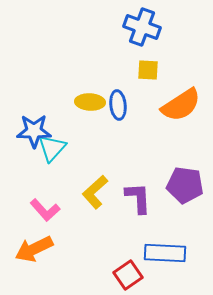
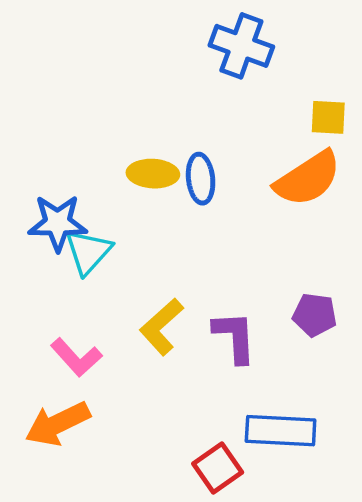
yellow square: (148, 70) -> (328, 117), moved
purple pentagon: (185, 185) -> (315, 315), size x0.7

